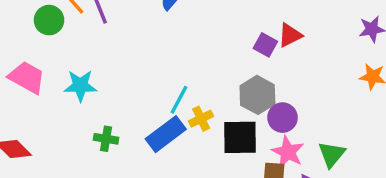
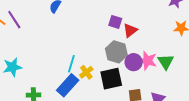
red triangle: (290, 35) -> (130, 30), moved
pink star: (288, 152) -> (147, 61), moved
green triangle: (332, 154) -> (166, 62), moved

